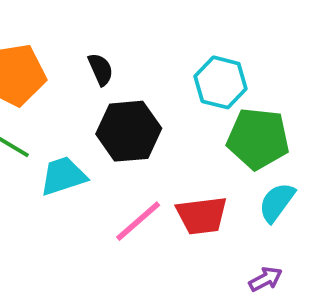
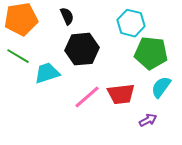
purple arrow: (265, 279) -> (148, 120), moved

